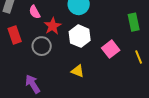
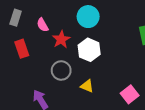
gray circle: (42, 46) -> (61, 70), moved
pink square: (111, 49) -> (130, 94), moved

